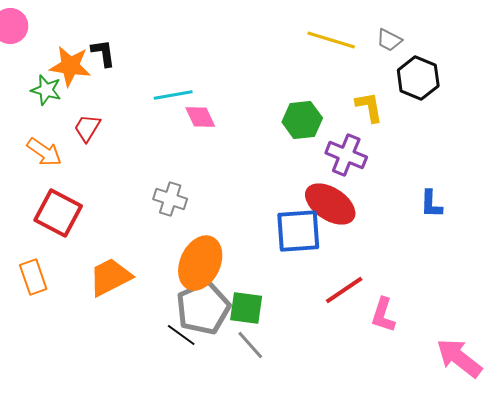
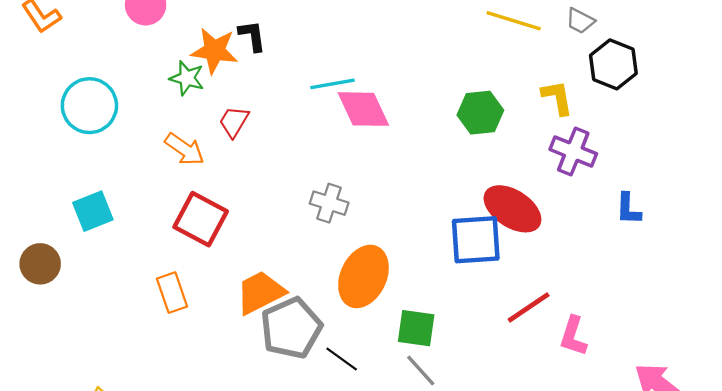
pink diamond: (200, 117) -> (363, 109), size x1.5
purple cross: (346, 155) -> (573, 152), moved
gray pentagon: (203, 308) -> (291, 328), moved

